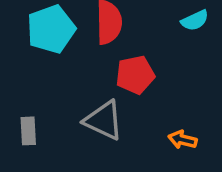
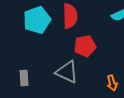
orange arrow: (183, 140) -> (112, 83), turned -119

